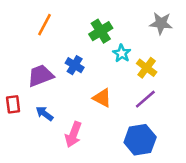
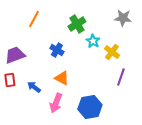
purple trapezoid: (41, 76) -> (15, 55), moved
orange triangle: (102, 98) -> (62, 78), moved
purple line: (145, 99) -> (121, 77), moved, turned -30
blue hexagon: (140, 140) -> (90, 107), moved

